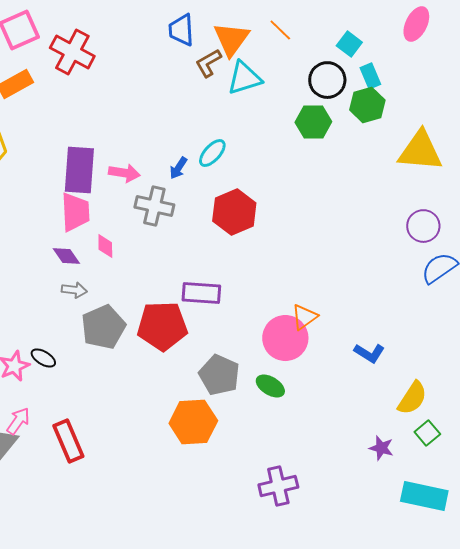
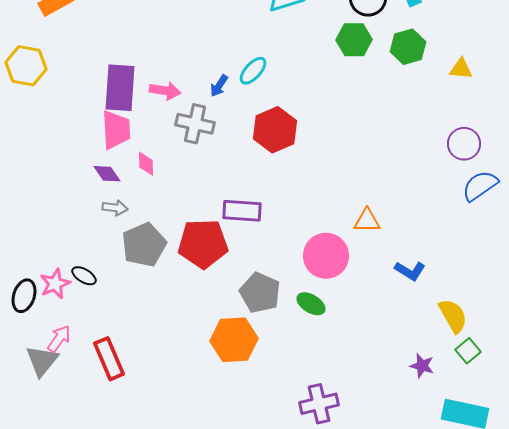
green hexagon: (367, 105) -> (408, 47), moved
yellow triangle: (420, 151) -> (461, 69), size x0.5
orange triangle: (304, 317) -> (367, 221), moved, turned 36
yellow semicircle: (412, 398) -> (453, 316), turned -63

